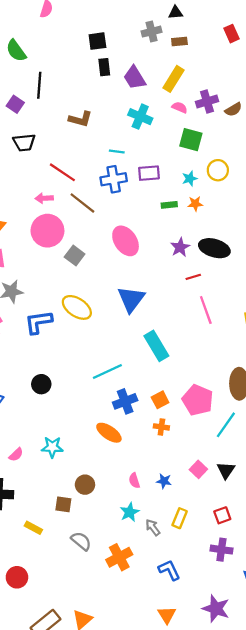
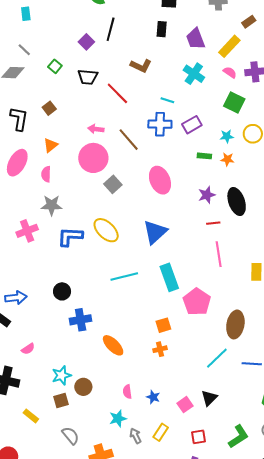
brown rectangle: (179, 41) -> (249, 22), moved, turned -40
black rectangle: (104, 67) -> (162, 29), moved
red line: (62, 172) -> (117, 93), moved
purple rectangle: (149, 173) -> (192, 125), turned -36
black ellipse: (214, 248) -> (237, 201), turned 44
cyan line: (107, 372) -> (124, 277), moved
pink pentagon: (198, 400) -> (197, 302), moved
blue cross: (125, 401) -> (81, 320), moved
orange cross: (161, 427) -> (160, 349), turned -32
cyan star: (52, 447) -> (62, 375), moved, turned -30
pink square: (198, 469) -> (185, 405), moved
brown square: (63, 504) -> (61, 400), turned -35

